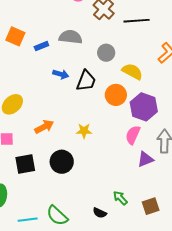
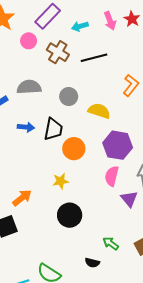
orange circle: (116, 95) -> (74, 149), moved
orange arrow: (44, 127) -> (22, 198), moved
purple triangle: (145, 159) -> (129, 199), turned -36
black circle: (62, 162) -> (70, 215), moved

